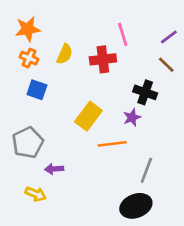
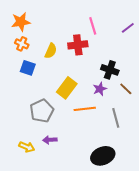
yellow semicircle: (65, 54) -> (51, 51), moved
brown line: (166, 65) -> (126, 89), moved
gray pentagon: (28, 143) -> (42, 111), moved
purple arrow: (54, 169) -> (50, 140), moved
gray line: (146, 170) -> (116, 118), moved, turned -36

